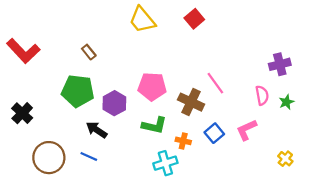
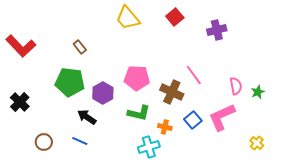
purple cross: (280, 64) -> (217, 30), moved
pink L-shape: (246, 130) -> (222, 117), size x1.4
brown circle: (49, 158) -> (44, 142), size x0.6

